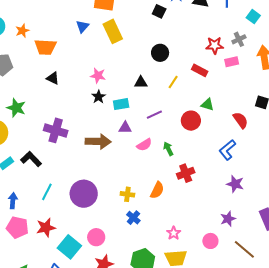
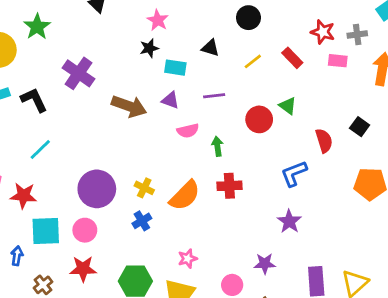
orange semicircle: (157, 190) -> (185, 196), size x1.4
purple circle: (84, 194) -> (97, 189), moved
cyan square: (69, 247) -> (46, 231), turned 30

